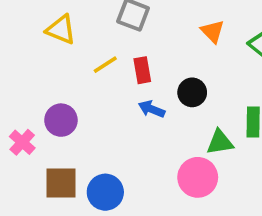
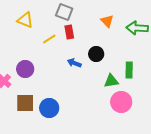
red rectangle: (142, 70) -> (69, 32), moved
pink circle: (198, 177) -> (121, 102), moved

